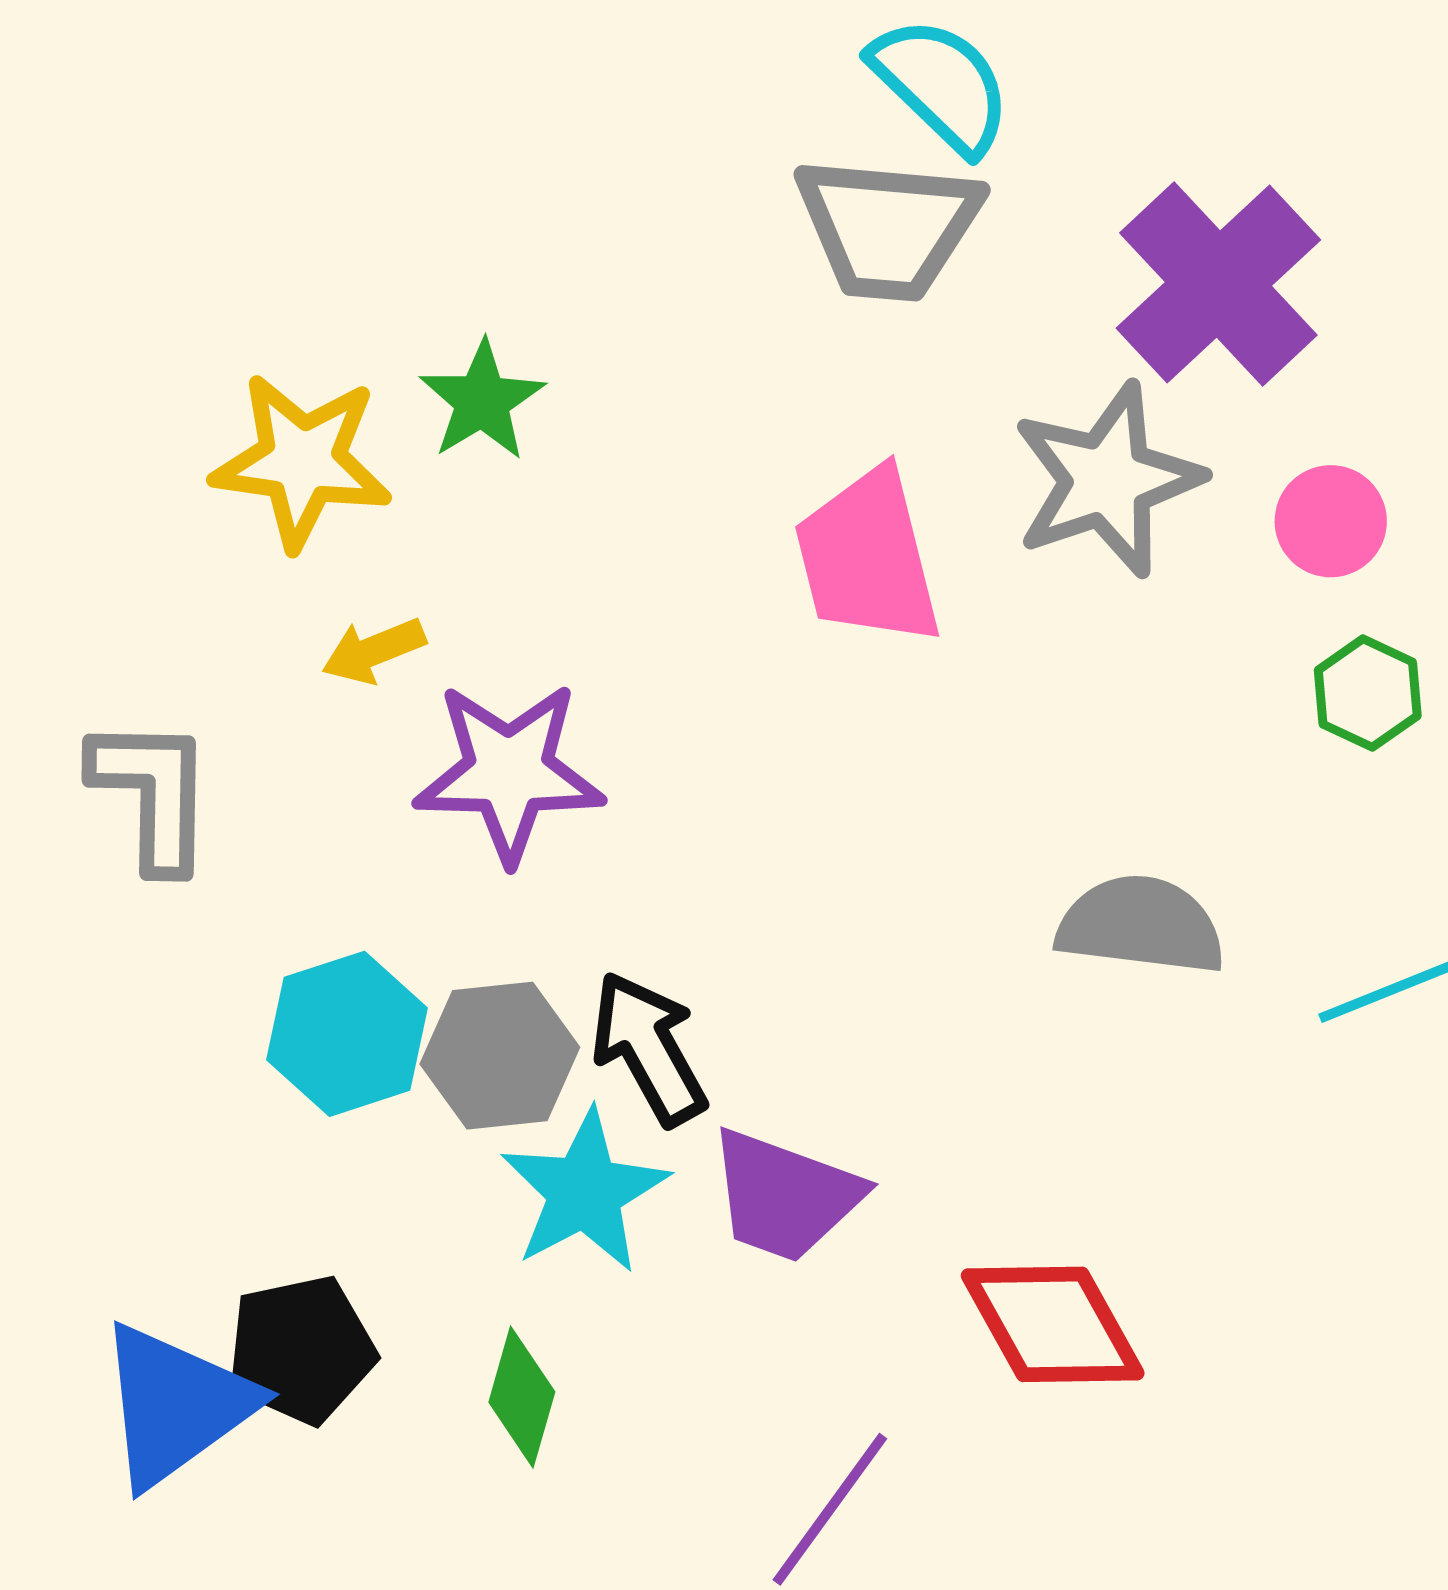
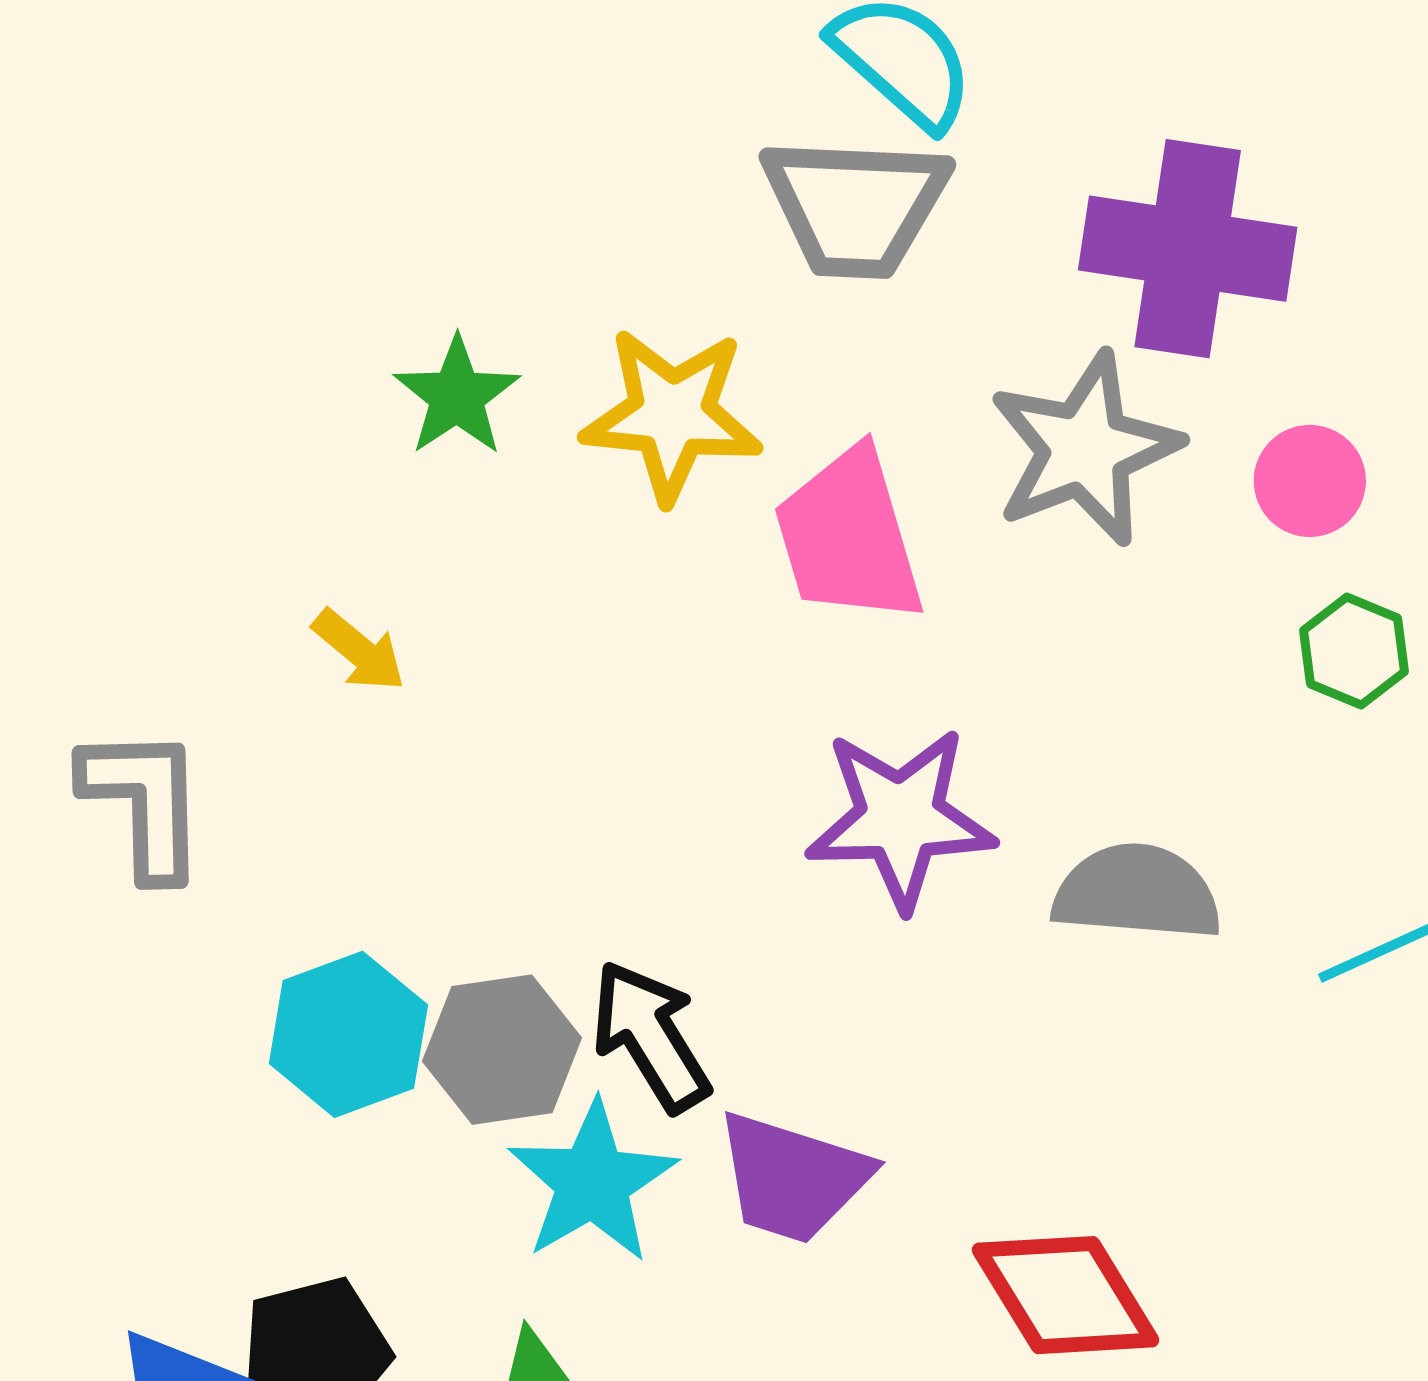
purple cross: (1218, 284) -> (1188, 249), turned -36
yellow star: (302, 461) -> (672, 415), moved
yellow arrow: (374, 651) -> (359, 650), turned -116
purple star: (509, 772) -> (900, 818), moved

